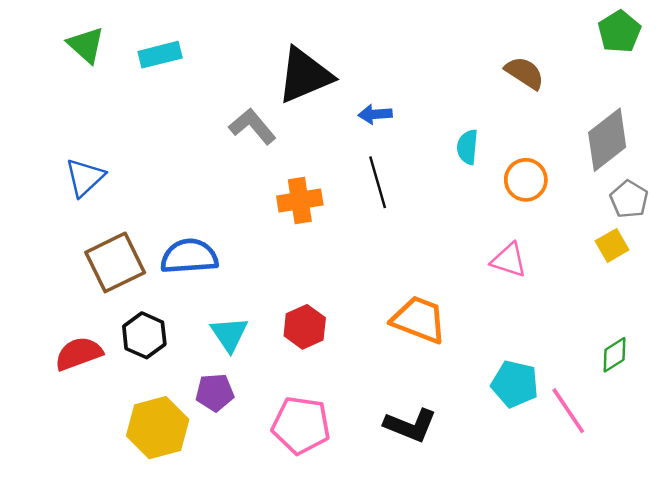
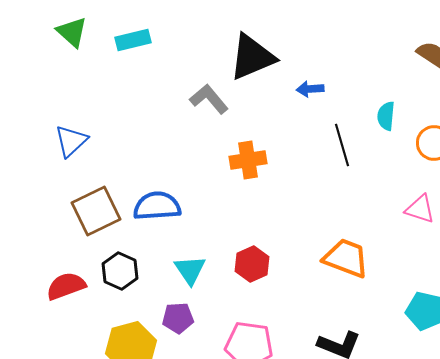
black line: (378, 182) -> (342, 145), moved

